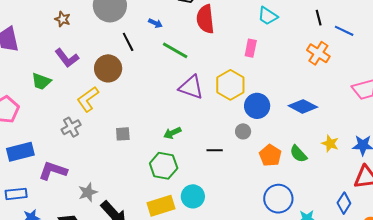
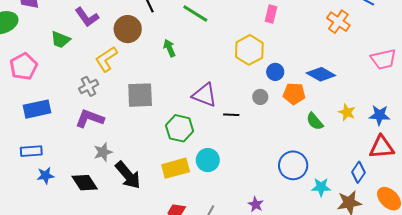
purple triangle: (191, 87) -> (205, 95), moved
blue circle: (257, 106) -> (275, 72), size x0.7
green arrow: (172, 133) -> (169, 48), moved, turned 90
gray square: (123, 134) -> (140, 95), size x1.8
orange pentagon: (270, 155) -> (294, 94), moved, turned -30
purple L-shape: (53, 171) -> (90, 119), moved

